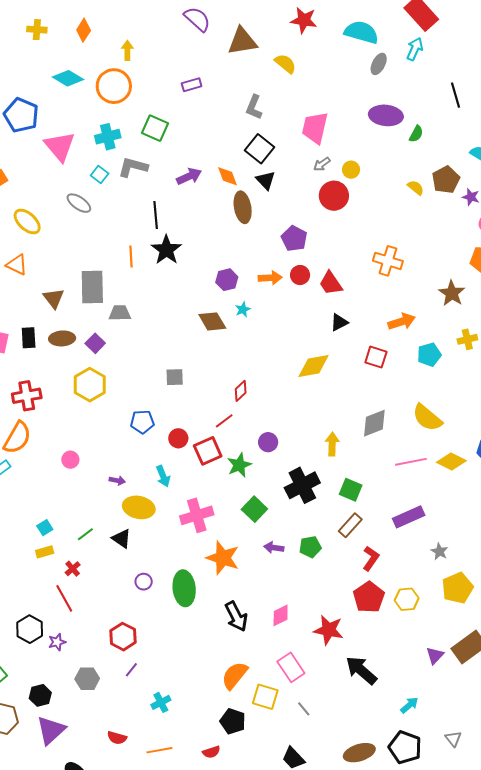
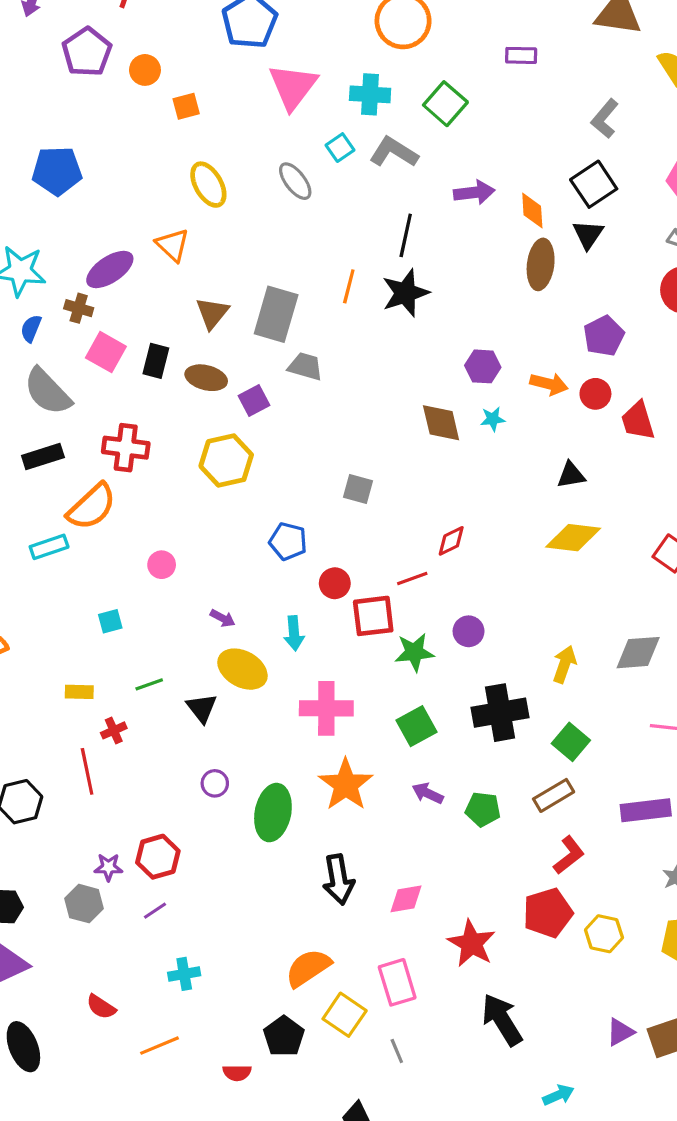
black triangle: (339, 322) -> (571, 475), moved
cyan square: (45, 528) -> (110, 621), moved
purple star: (57, 642) -> (108, 867), moved
orange line: (159, 750) -> (159, 1046), turned -30

